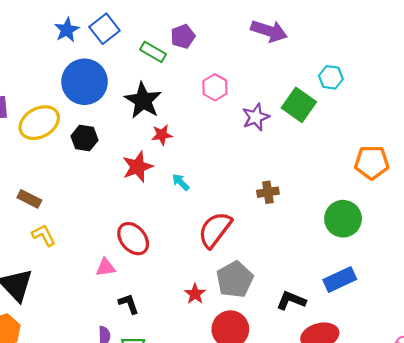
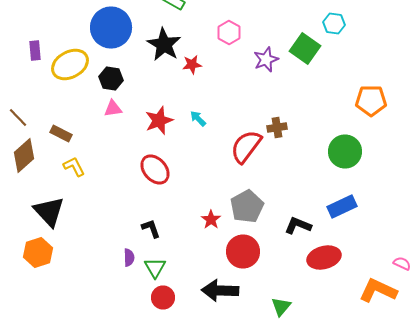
red star: (162, 135) -> (192, 64), moved
red star: (138, 167) -> (159, 120), moved
red semicircle: (215, 230) -> (246, 146), moved
pink triangle: (106, 267) -> (113, 108), moved

